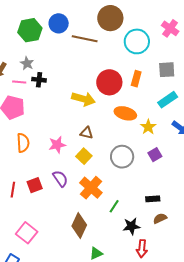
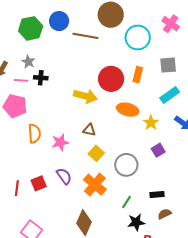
orange semicircle: (23, 143) -> (34, 133), moved
yellow square: (84, 156) -> (96, 153), moved
gray circle: (122, 157) -> (126, 165), moved
green line: (114, 206) -> (126, 202), moved

